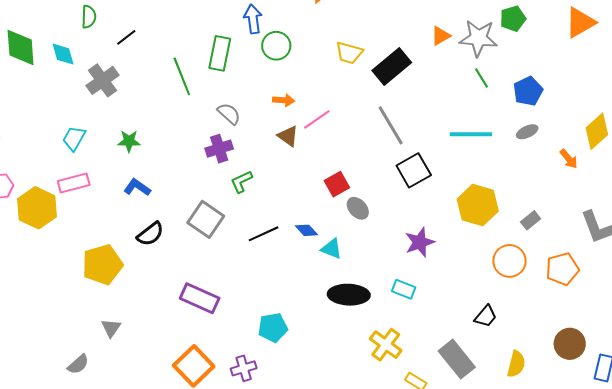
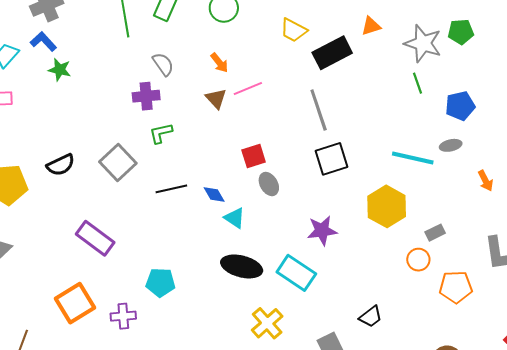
orange triangle: (441, 36) -> (371, 26), moved
orange arrow: (284, 100) -> (219, 63), turned 35
cyan line: (471, 134) -> (413, 158), moved
blue L-shape: (137, 187) -> (43, 42), moved
orange circle: (509, 261) -> (418, 260), moved, size x0.7
cyan rectangle: (404, 289) -> (296, 273), size x1.6

